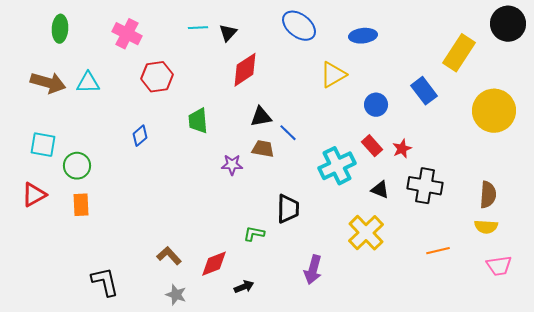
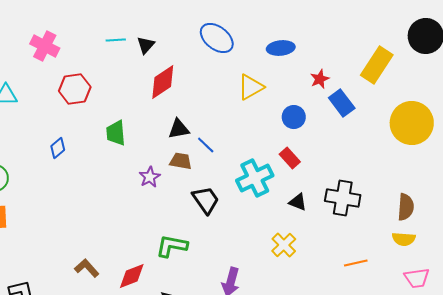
red star: (402, 149) -> (320, 79), moved
purple star: (232, 165) -> (150, 177), turned -30
black trapezoid: (288, 209) -> (206, 200), moved, turned -36
yellow cross: (366, 233) -> (284, 245), size x0.7
green L-shape: (254, 234) -> (172, 246), size x1.5

